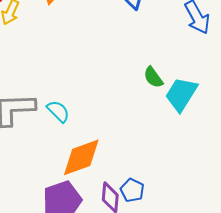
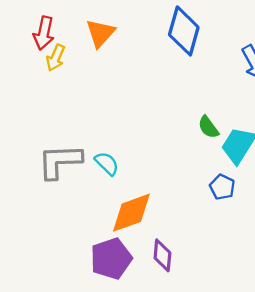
blue pentagon: (132, 190) -> (222, 187), moved

